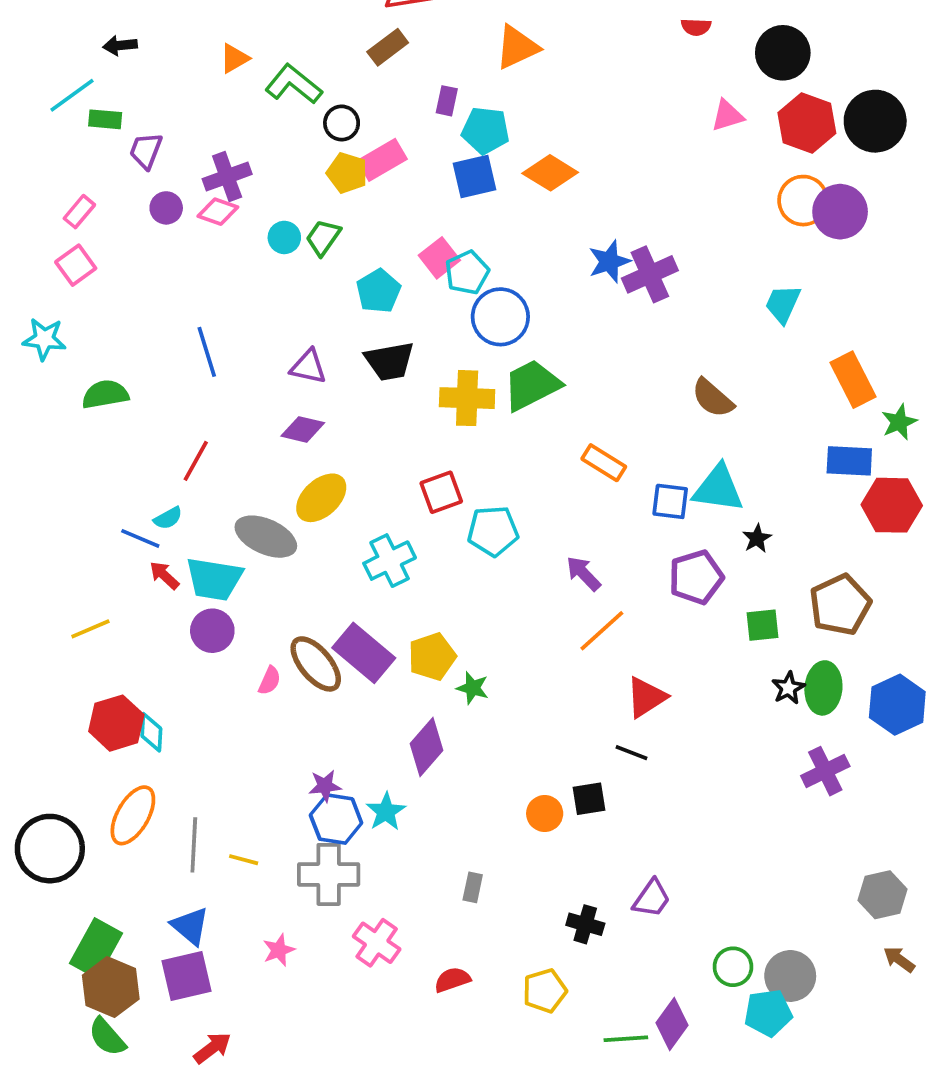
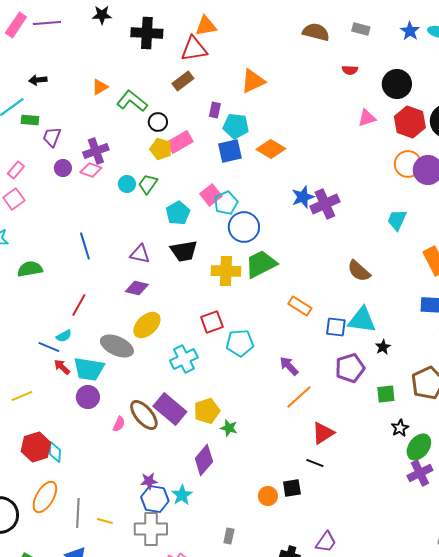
green ellipse: (823, 688) -> (419, 447), moved, turned 32

